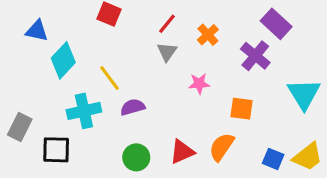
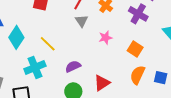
purple semicircle: (133, 107) -> (73, 66), moved
orange square: (241, 109) -> (135, 49), turned 35
orange semicircle: (222, 147) -> (138, 75), moved

